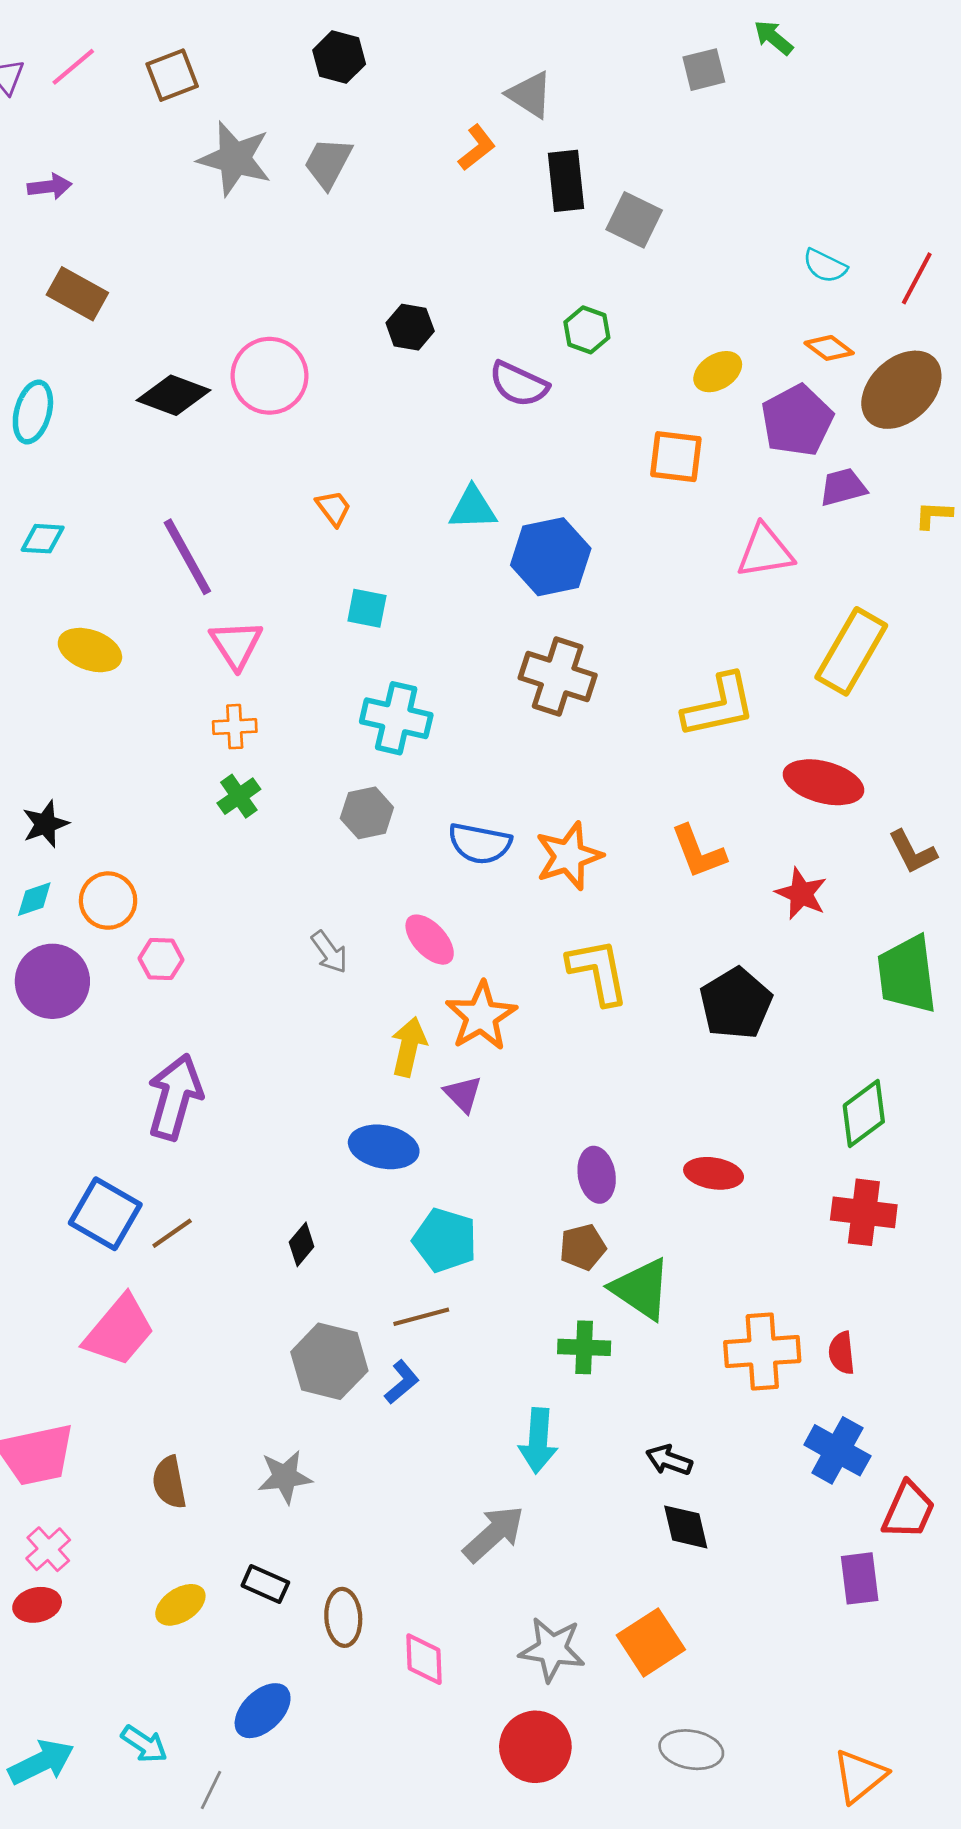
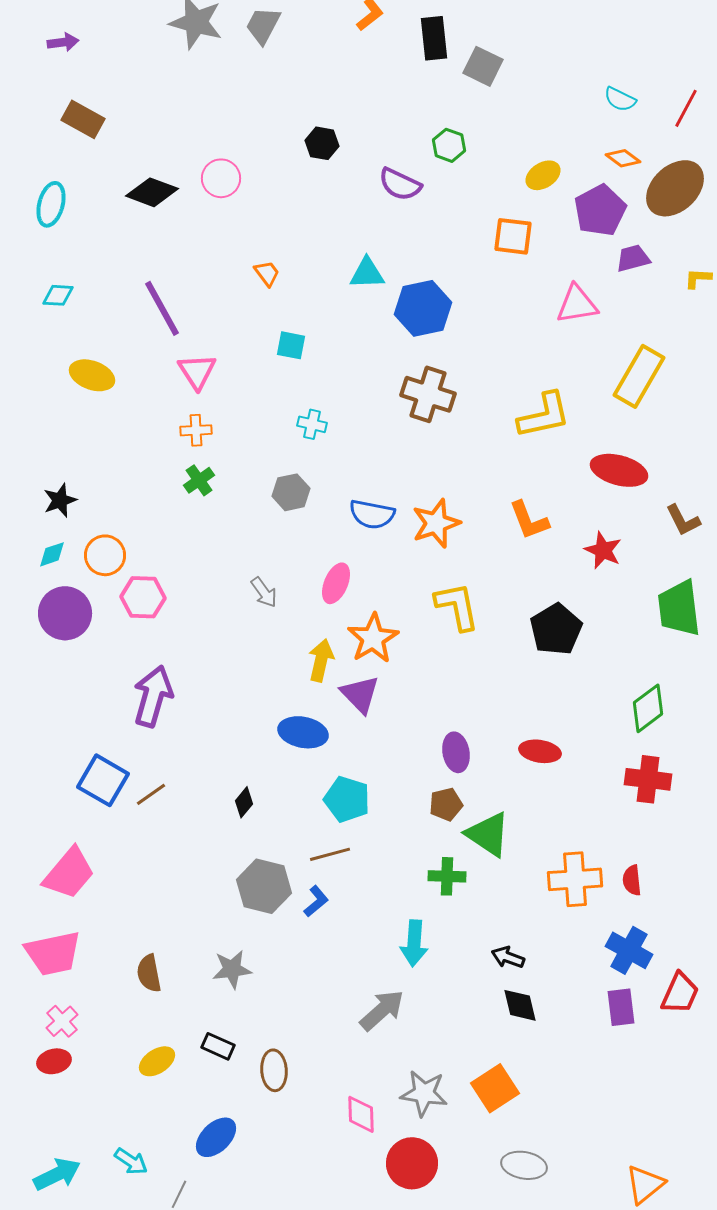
pink circle: (270, 376) -> (221, 178), size x0.7
cyan cross: (396, 718) -> (312, 424), size x0.6
pink ellipse: (430, 940) -> (336, 583), turned 66
pink hexagon: (161, 959) -> (143, 597), size x1.4
purple triangle: (463, 1094) -> (360, 694), size x1.4
pink trapezoid: (119, 1331) -> (69, 873), moved
purple rectangle: (860, 1578) -> (621, 1007), moved
pink diamond: (424, 1659) -> (361, 1114), moved

